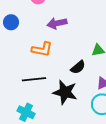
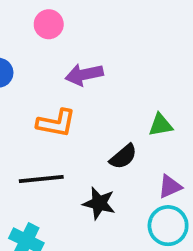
black star: (65, 92) -> (99, 203), size x0.7

